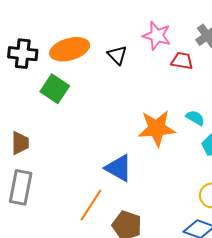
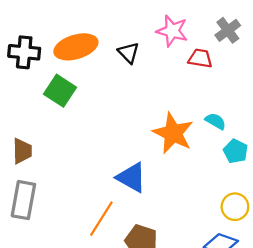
orange star: (157, 128) -> (173, 133), turned 30

